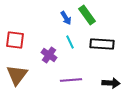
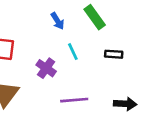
blue arrow: (66, 18) -> (58, 21), moved
black rectangle: (102, 44) -> (114, 54), size x0.6

